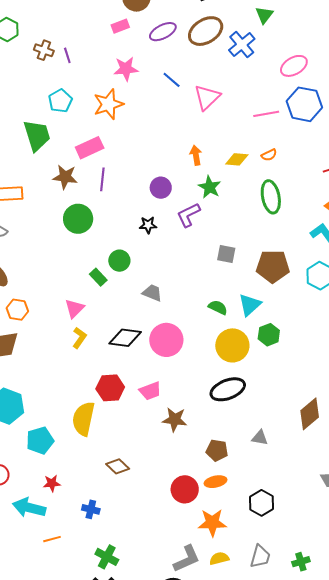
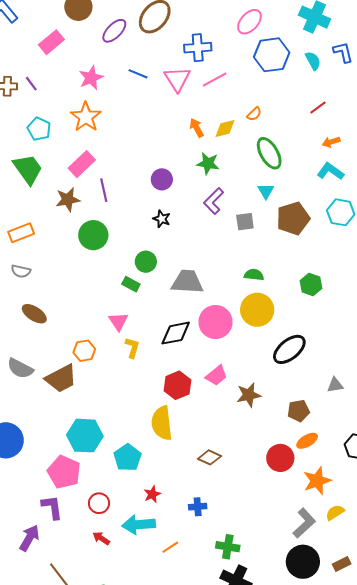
pink rectangle: (120, 26) -> (51, 42), moved, size x1.4
blue cross: (242, 45) -> (198, 48), moved, turned -36
pink line: (266, 114) -> (215, 79), moved
orange arrow: (196, 155) -> (197, 128), moved
purple L-shape: (188, 215) -> (214, 201), moved
black star: (148, 225) -> (162, 219), turned -30
gray trapezoid: (152, 293) -> (187, 282), size x1.6
cyan triangle: (250, 305) -> (266, 191), moved, size x0.7
orange hexagon: (17, 310) -> (84, 351), moved
yellow circle: (232, 345) -> (257, 310), moved

